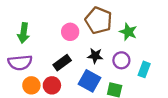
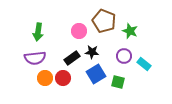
black star: (95, 56) -> (92, 52), moved
cyan rectangle: (144, 69) -> (144, 64), turned -72
blue square: (90, 81) -> (96, 74), turned 30

